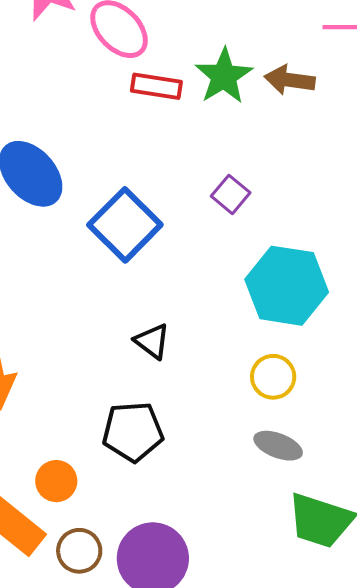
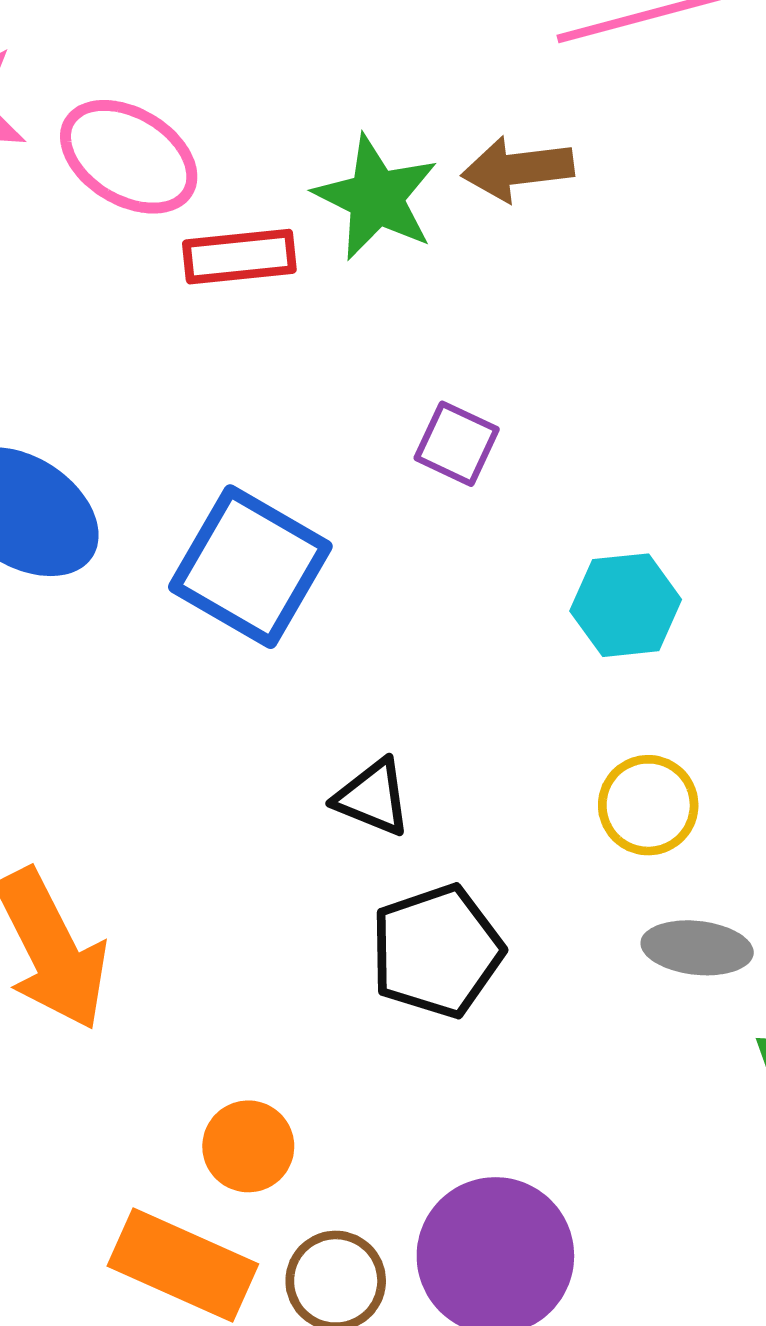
cyan hexagon: (287, 286) -> (626, 605), size x0.6
black pentagon: (133, 432) -> (437, 951), moved

